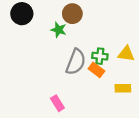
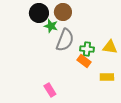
black circle: (22, 14) -> (39, 13), moved
gray semicircle: (76, 62) -> (65, 40), moved

